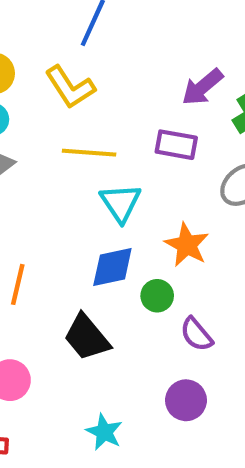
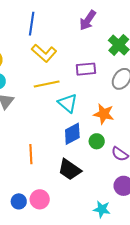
yellow L-shape: (70, 87) -> (44, 53), moved
purple arrow: (202, 87) -> (88, 20), moved
cyan star: (104, 432) -> (102, 209), moved

